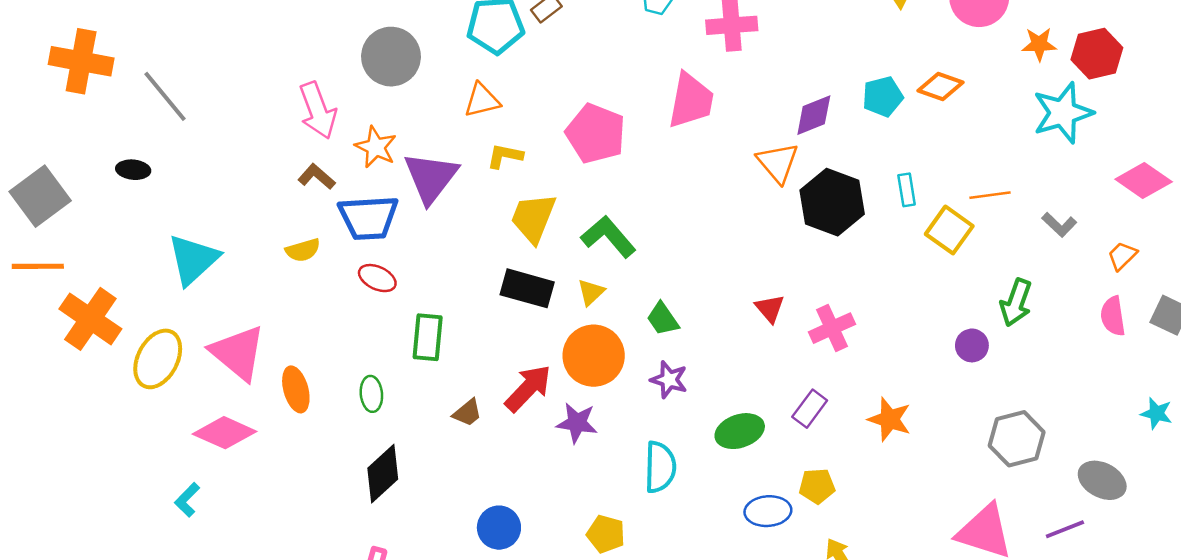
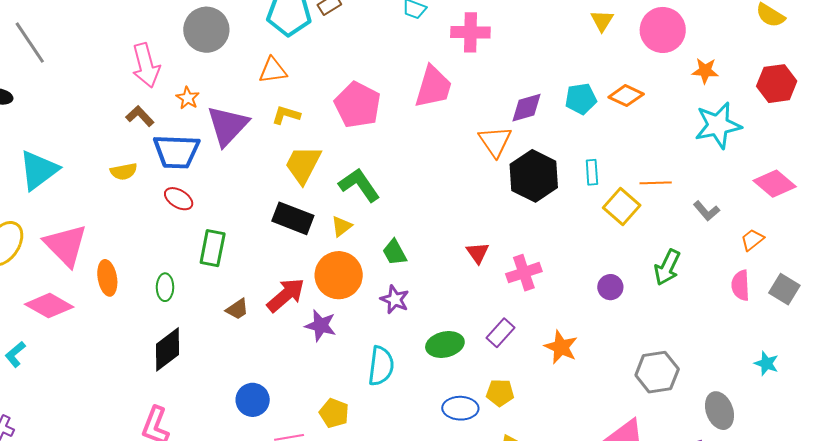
red hexagon: (1097, 54) -> (777, 84), moved
orange star: (376, 147) -> (188, 98), size x0.7
purple circle: (972, 345) -> (610, 287), moved
gray ellipse: (1102, 480) -> (720, 411), turned 36

